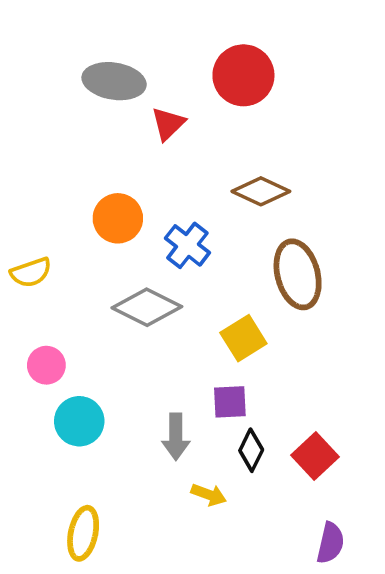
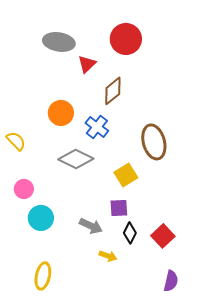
brown diamond: (261, 191) -> (113, 91), moved, turned -64
yellow semicircle: (31, 272) -> (16, 141), turned -115
gray arrow: (176, 437) -> (91, 226), turned -65

